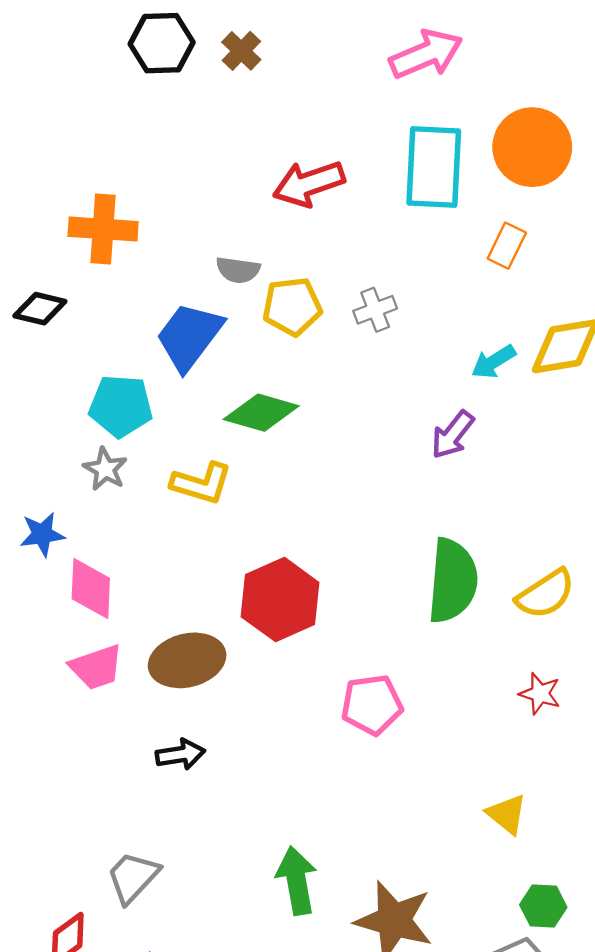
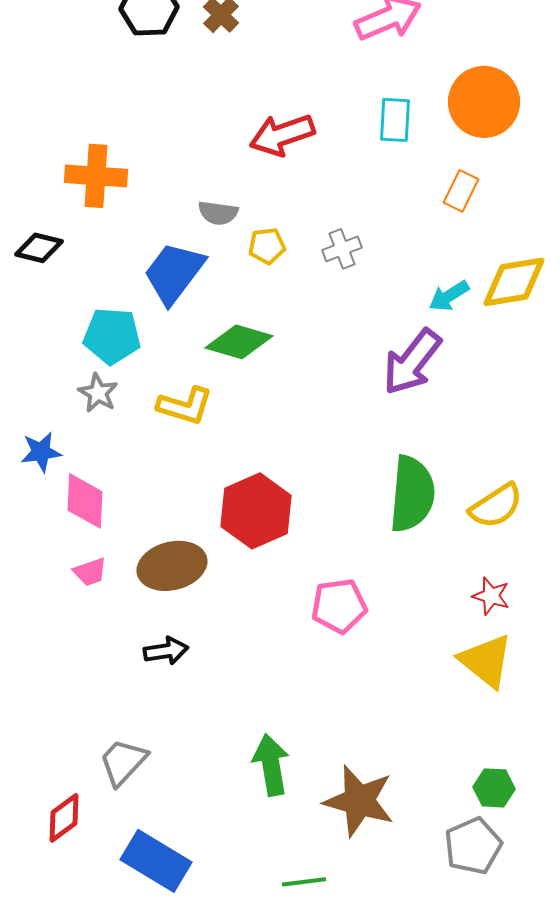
cyan rectangle: (434, 167) -> (395, 120), size x0.6
yellow pentagon: (292, 306) -> (267, 246), size x0.7
purple arrow: (453, 435) -> (412, 362), size x1.5
pink trapezoid: (96, 667) -> (90, 572), size x0.7
yellow triangle: (507, 814) -> (486, 661), moved, size x1.5

